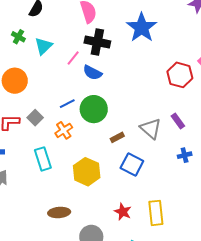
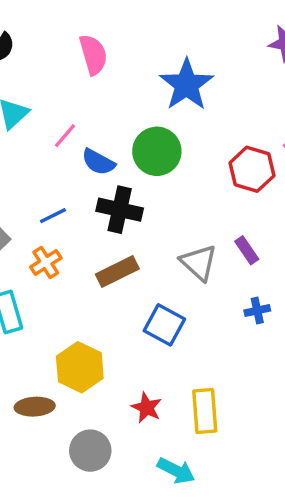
black cross: (97, 42) -> (120, 210), moved
green circle: (94, 109) -> (157, 151), moved
brown rectangle: (117, 137) -> (117, 272), moved, size x1.6
yellow hexagon: (87, 172) -> (80, 367), moved

